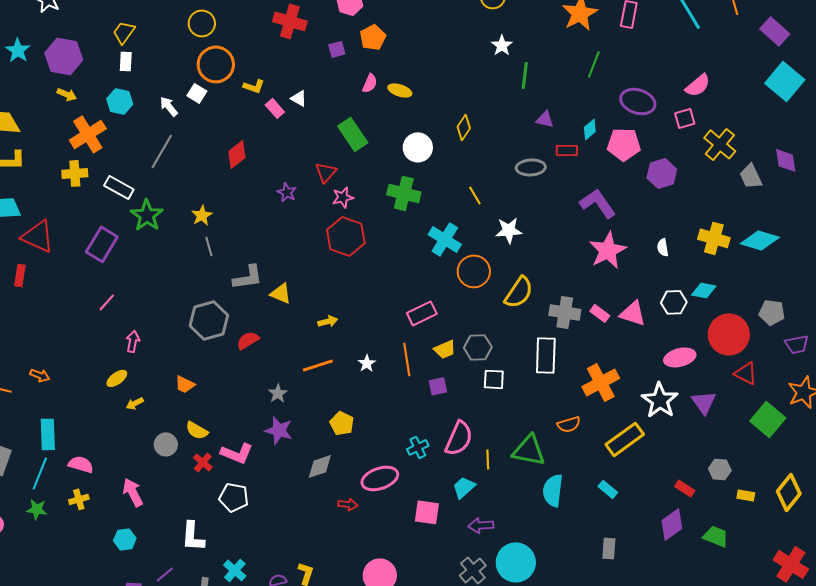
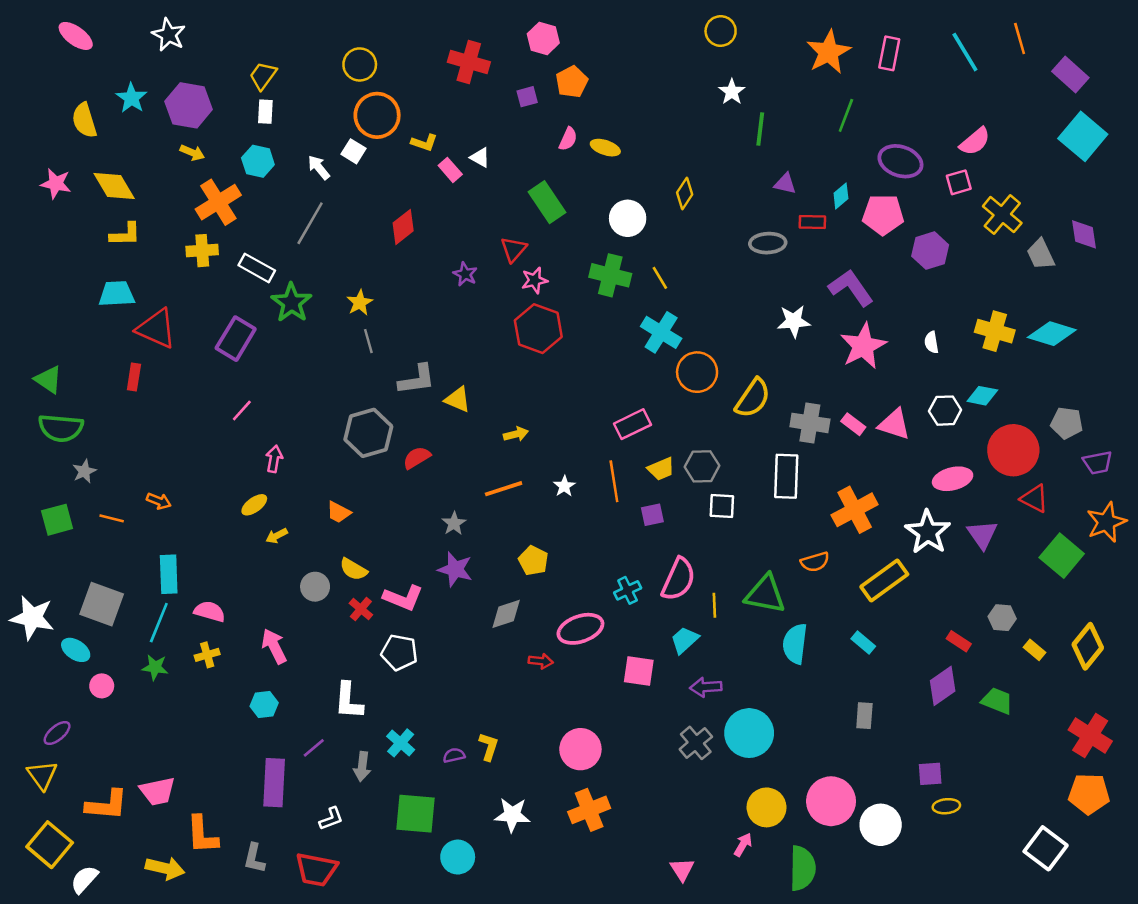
yellow line: (475, 195) -> (660, 278), moved
white star: (509, 230) -> (794, 321), moved
yellow rectangle: (746, 495) -> (1034, 650), turned 30

